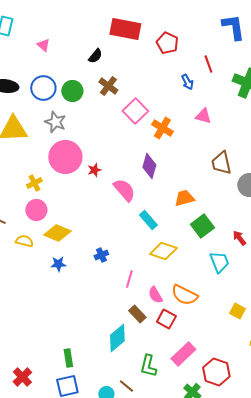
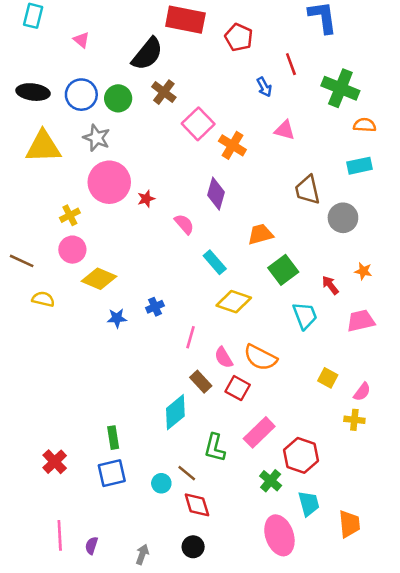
black semicircle: (95, 56) -> (147, 54), size x1.8
pink semicircle: (124, 190) -> (184, 224), size x0.7
yellow semicircle: (24, 241) -> (43, 299), moved
blue star: (58, 264) -> (117, 318), moved

